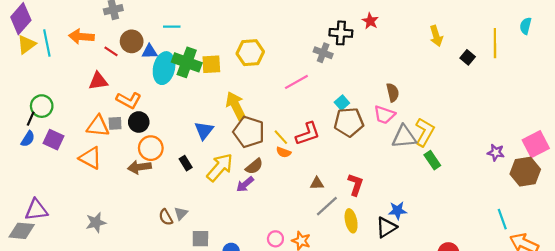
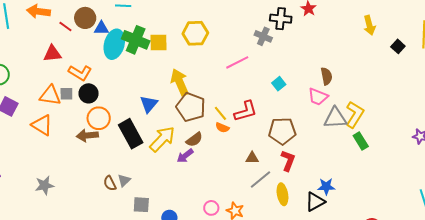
brown pentagon: (349, 122) -> (282, 131), moved
black rectangle: (186, 163) -> (131, 134), size x2.0

